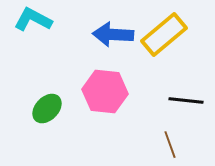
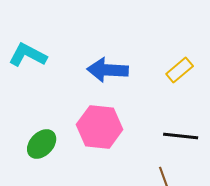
yellow rectangle: (164, 35) -> (180, 70), moved, size x0.6

